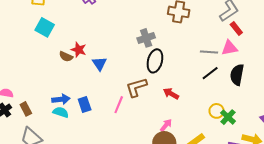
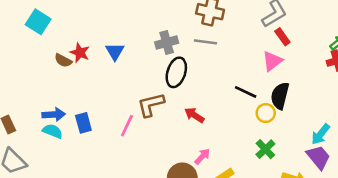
pink triangle: (230, 48) -> (272, 61), turned -30
gray line: (209, 52) -> (205, 42), moved
blue triangle: (99, 64) -> (115, 51), moved
black line: (210, 73) -> (246, 92), turned 60
yellow circle: (217, 111) -> (266, 113), moved
pink arrow: (166, 125) -> (202, 156), moved

